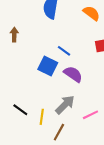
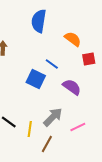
orange semicircle: (91, 13) -> (73, 39), moved
purple semicircle: (73, 74) -> (72, 87), moved

